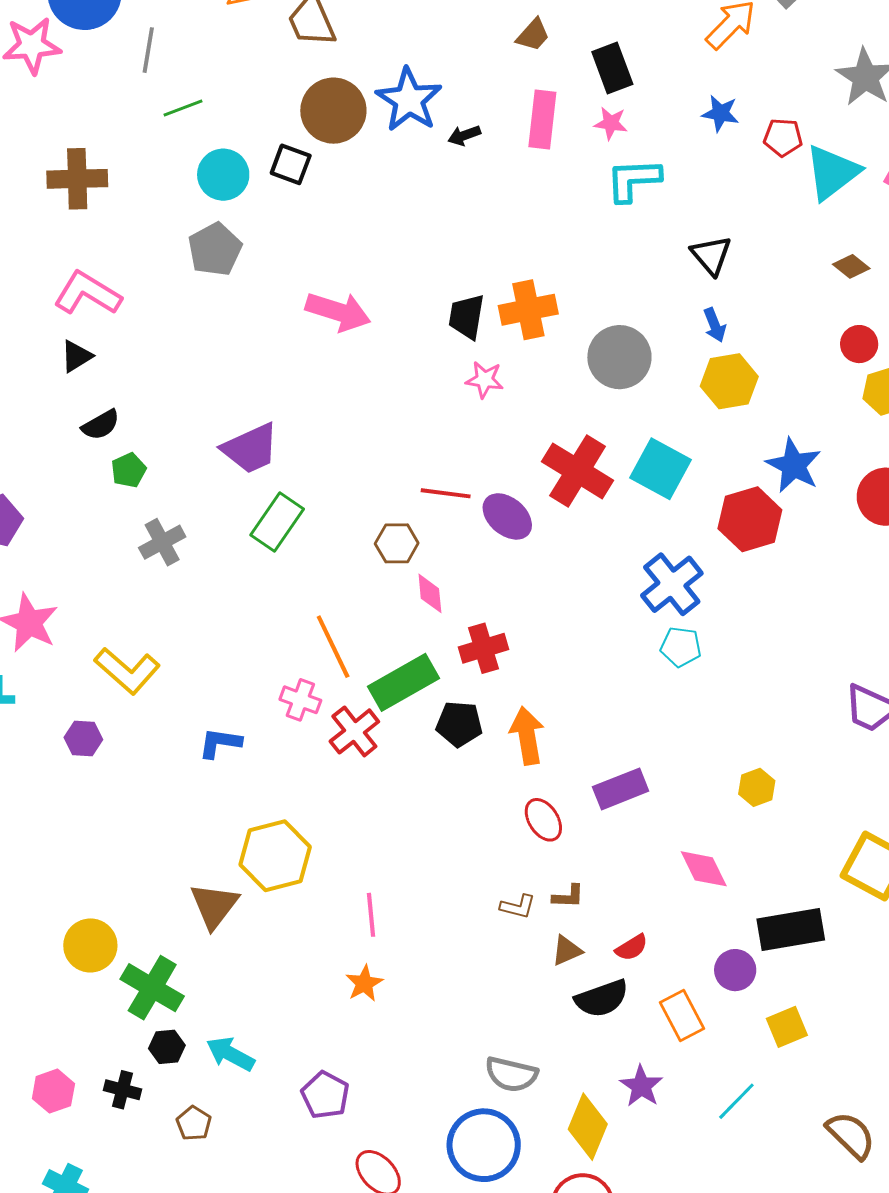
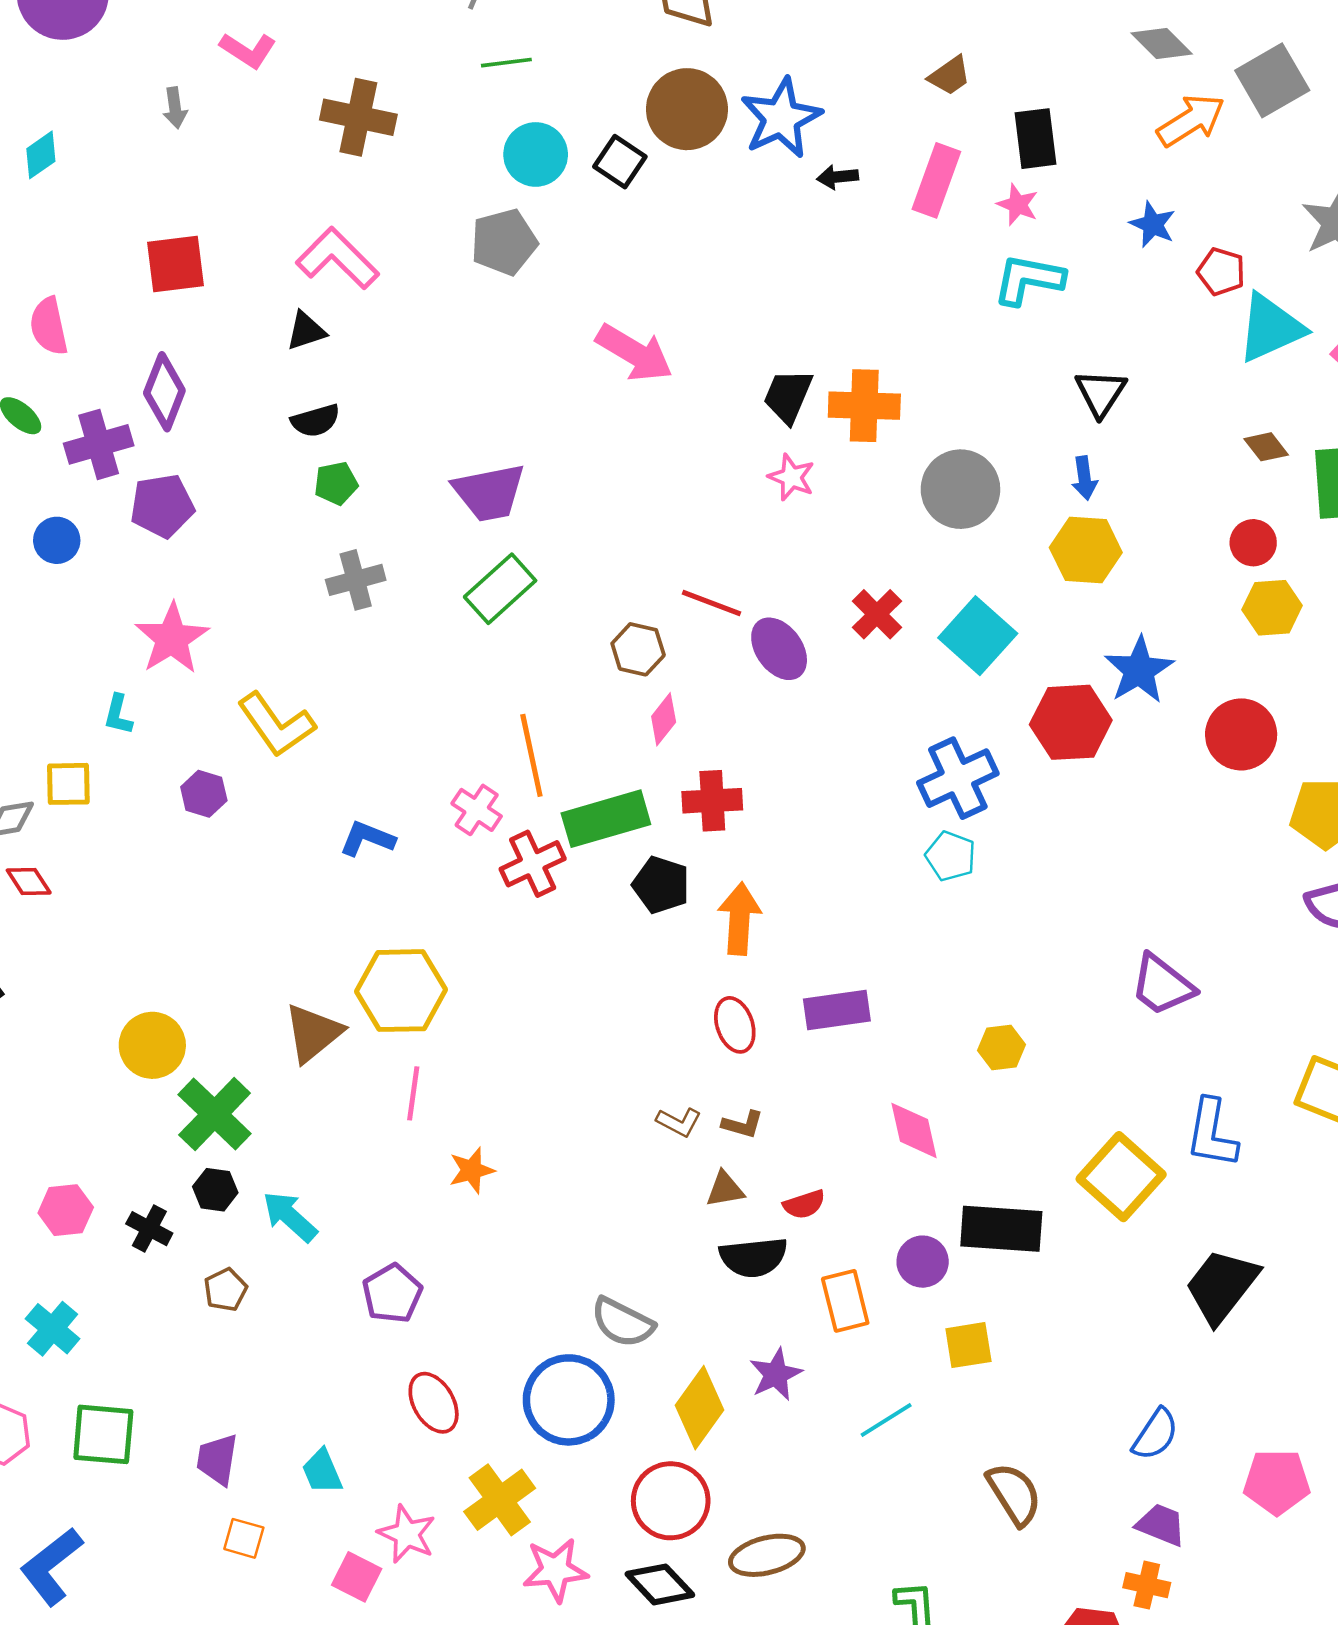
red cross: (578, 471) -> (877, 614), size x0.6
pink diamond: (430, 593) -> (664, 719), turned 30
pink line: (371, 915) -> (413, 1093), moved

